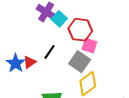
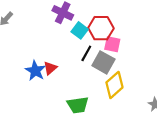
cyan square: (59, 19) -> (80, 30), moved
black line: (49, 52) -> (86, 53), moved

